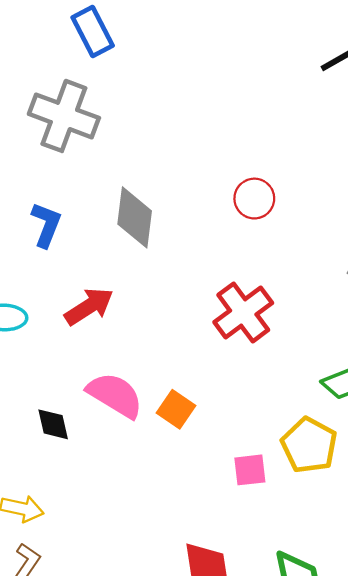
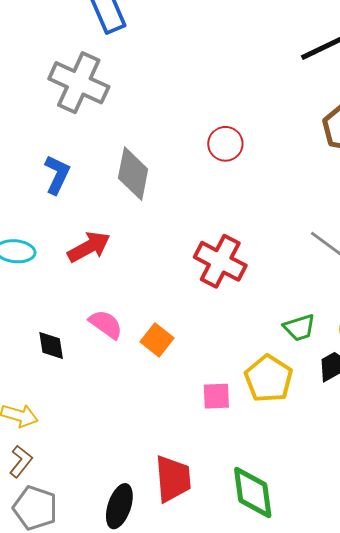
red circle: (254, 199) -> (225, 144), moved
red cross: (243, 312) -> (220, 261), turned -30
pink semicircle: (115, 395) -> (106, 324), size x0.7

